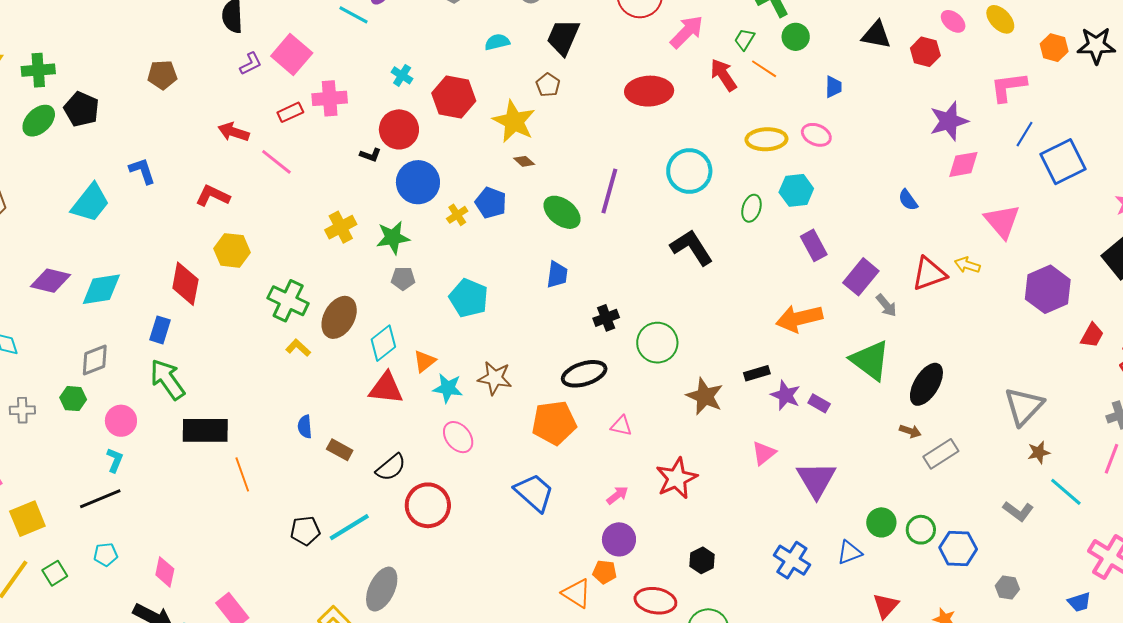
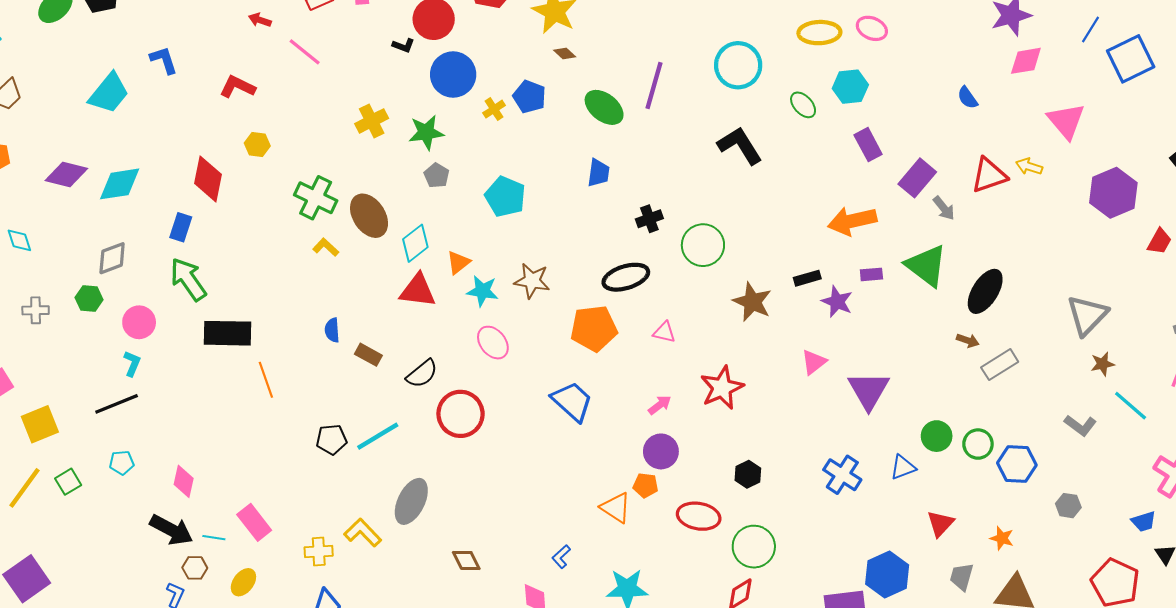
red arrow: (234, 132) -> (260, 20), size x0.7
green ellipse: (751, 208) -> (803, 105), turned -60
yellow hexagon: (232, 250) -> (257, 144), size x0.7
gray pentagon: (403, 278) -> (437, 175), turned 30
brown ellipse: (339, 317) -> (369, 216), turned -63
purple rectangle: (819, 403) -> (871, 274), moved, turned -35

